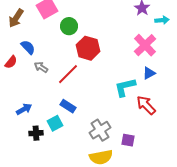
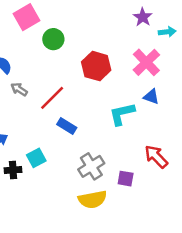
red hexagon: (88, 48) -> (96, 66), moved
blue triangle: (149, 73) -> (151, 97), turned 48
red arrow: (146, 105) -> (156, 157), moved
blue rectangle: (68, 106) -> (67, 126), moved

